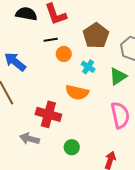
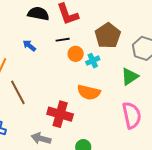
blue arrow: (15, 62) -> (29, 46), moved, size x0.6
cyan cross: (88, 67) -> (93, 61), moved, turned 32

